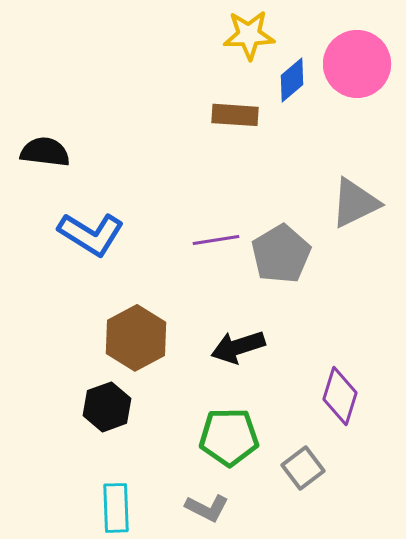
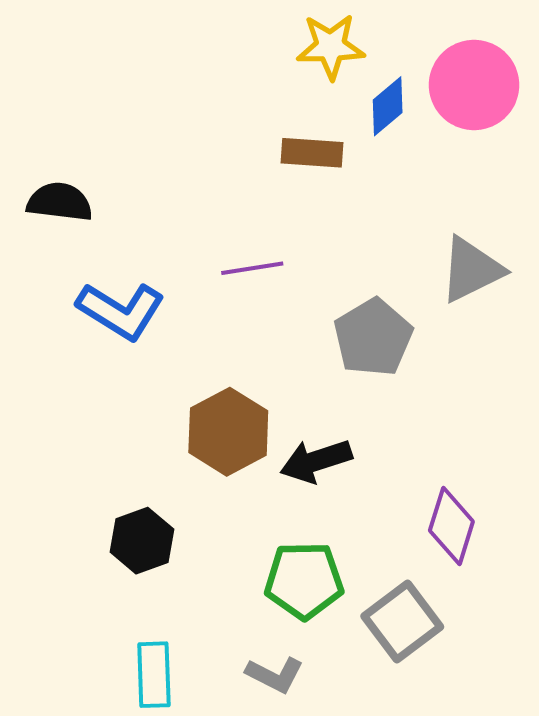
purple line: (216, 240) -> (252, 268), moved
brown hexagon: (136, 338) -> (228, 432), moved
gray square: (303, 468) -> (402, 622), size x1.4

